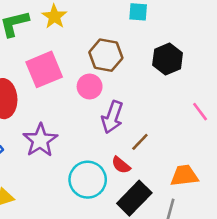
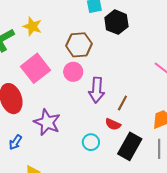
black hexagon: (168, 59) -> (116, 22), moved
cyan circle: (88, 180) -> (91, 142), size x0.6

